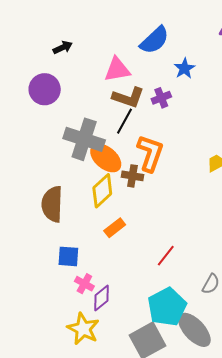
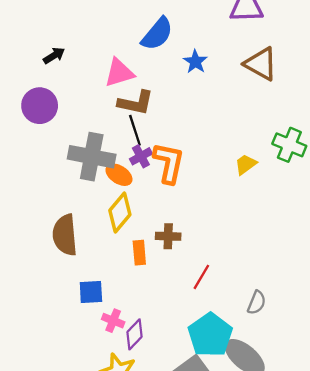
purple cross: (161, 98) -> (141, 156), moved
black line: (124, 121) -> (135, 130), turned -40
orange ellipse: (106, 158) -> (119, 175), size x0.7
brown cross: (132, 176) -> (168, 236), moved
orange rectangle: (115, 228) -> (139, 253), turned -50

